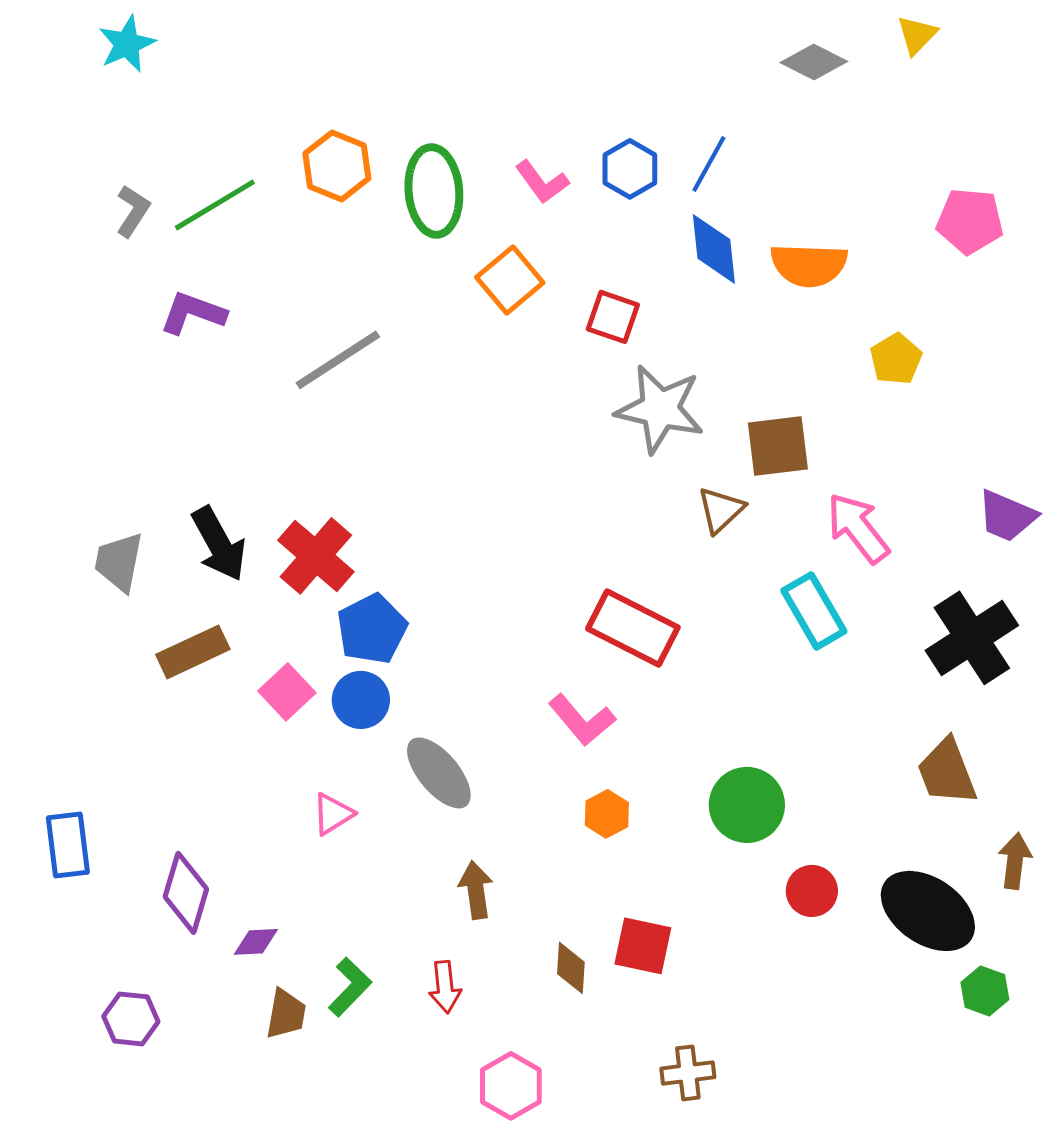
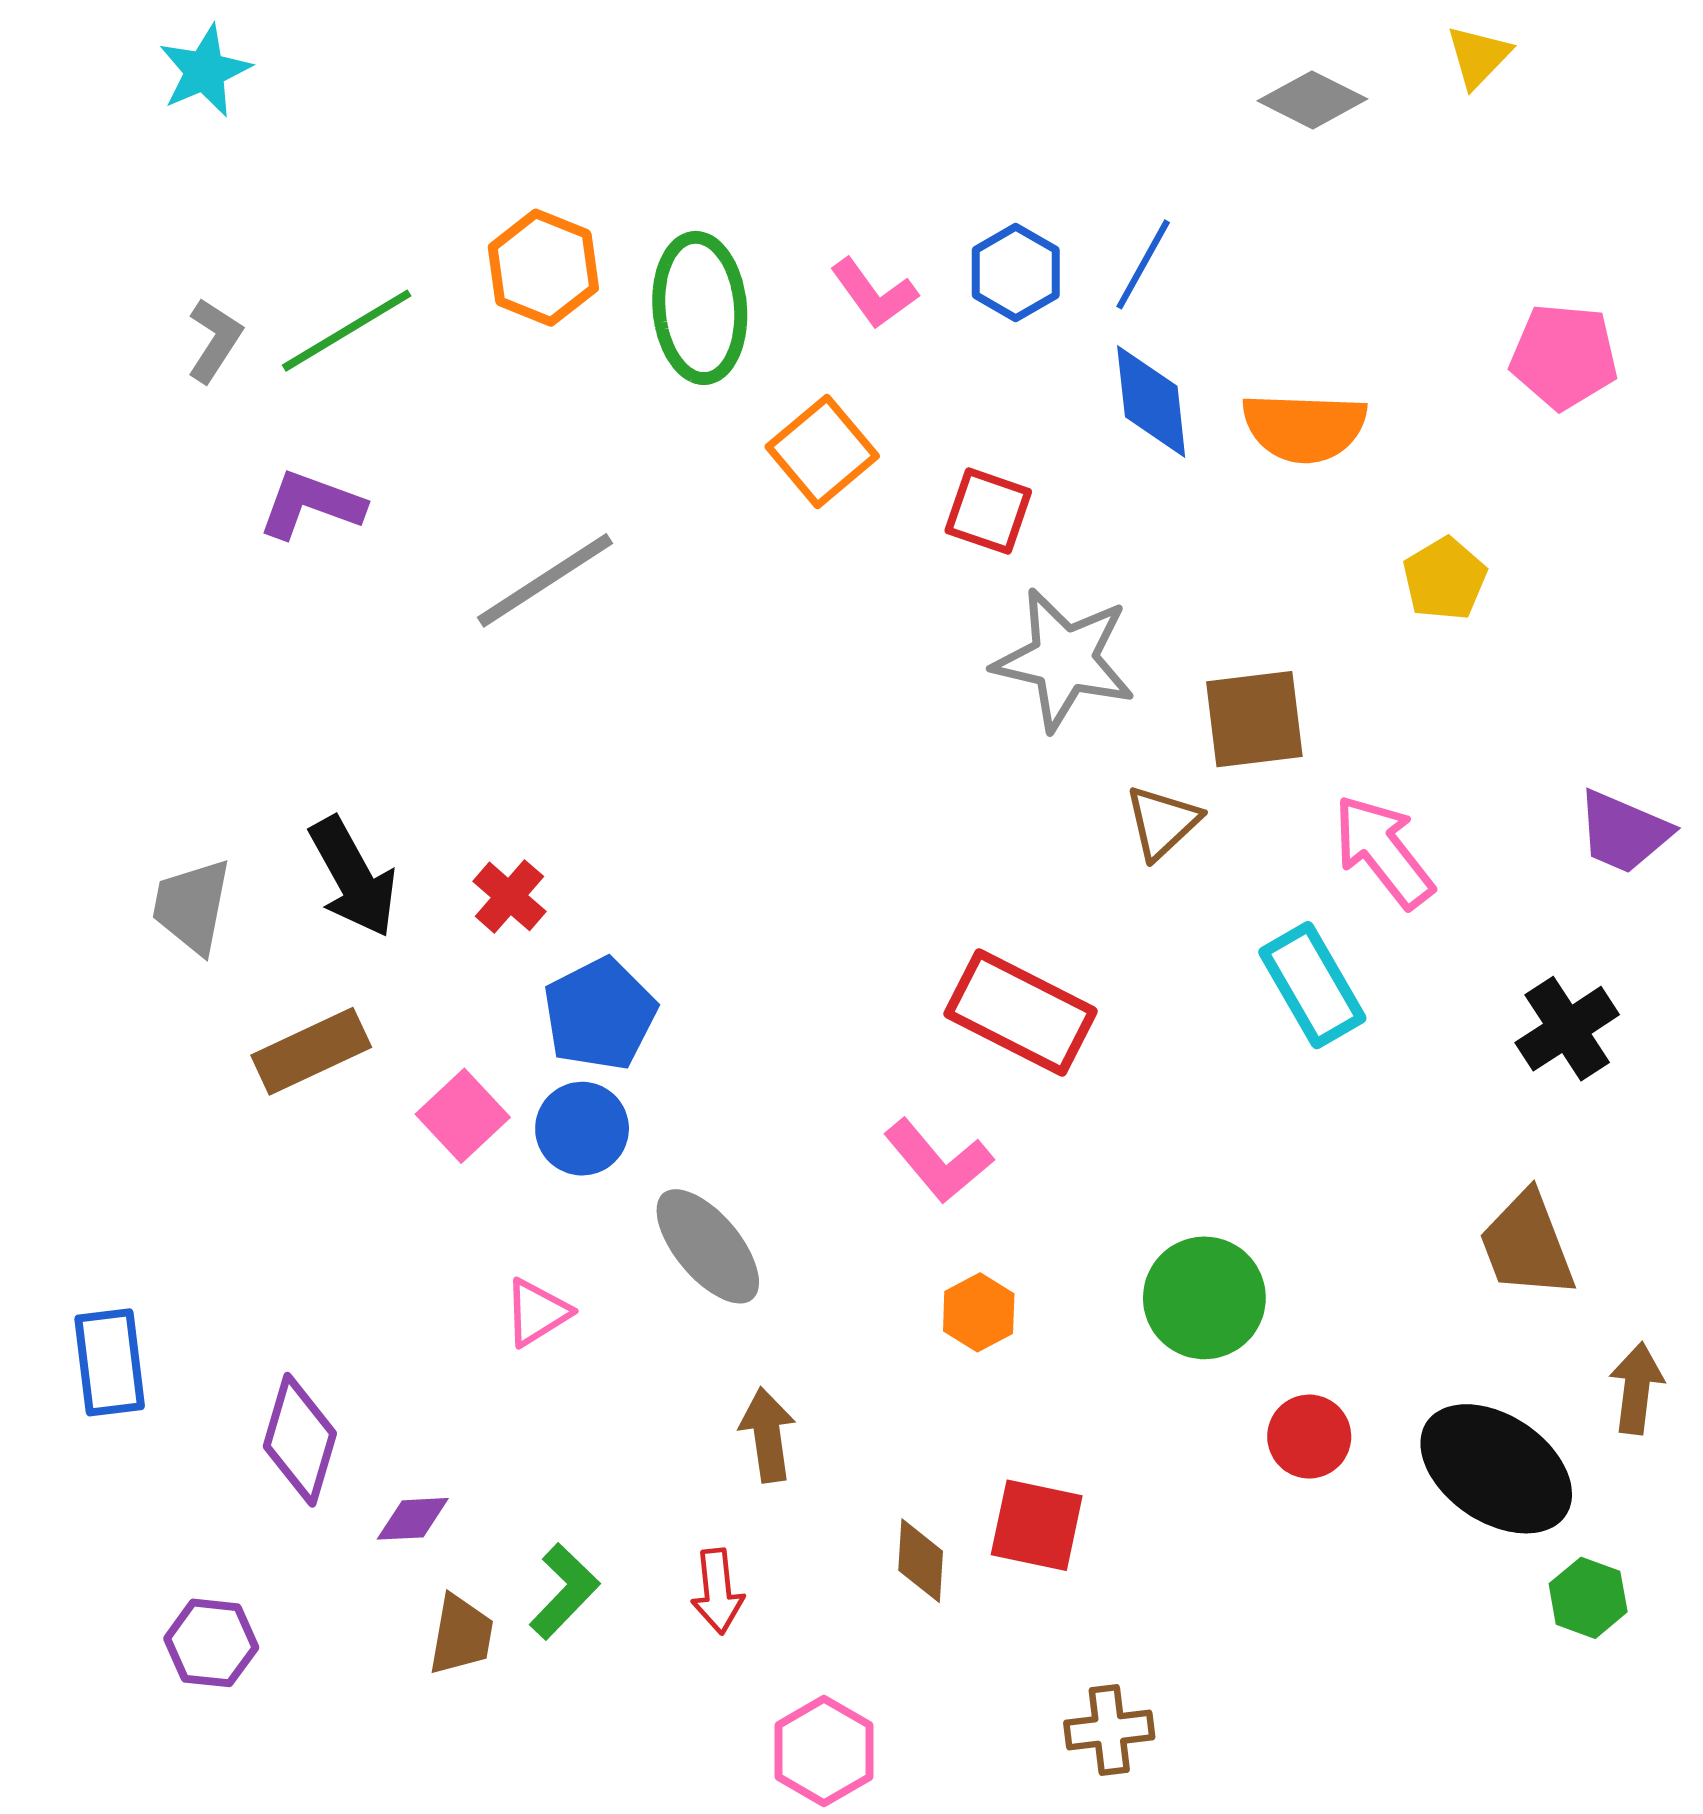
red cross: (316, 556) -> (509, 896), size x0.6
black cross: (972, 638) -> (1567, 1029), size x0.7

